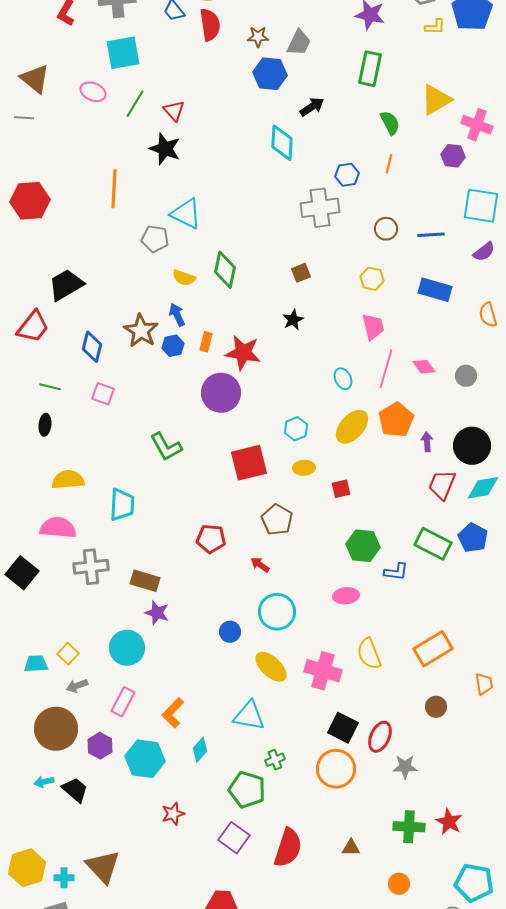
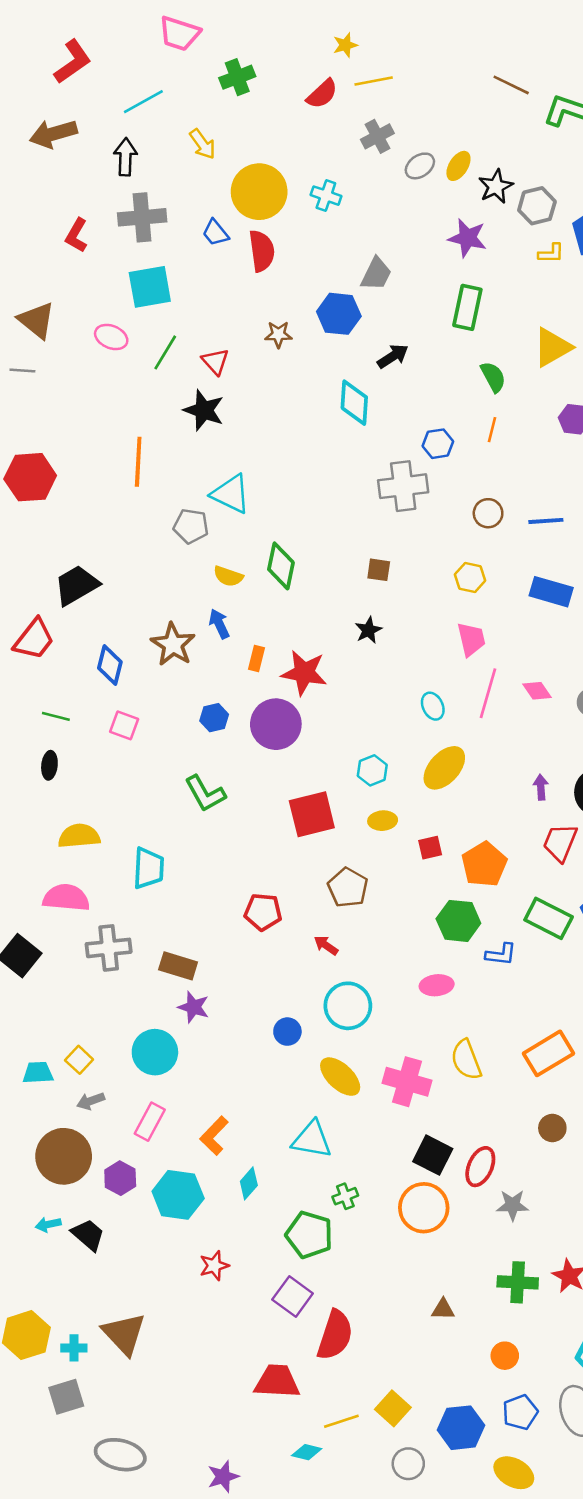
brown star: (258, 37) -> (278, 334), moved
brown square: (301, 273) -> (379, 570), turned 30
blue hexagon: (173, 346) -> (214, 718), moved
orange pentagon: (396, 420) -> (484, 864), moved
red semicircle: (288, 848) -> (335, 1335), moved

